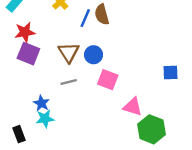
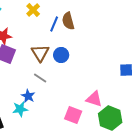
pink square: (108, 80) -> (73, 115), moved
gray line: (69, 82) -> (40, 78), turned 48
blue star: (41, 103) -> (28, 96), moved

